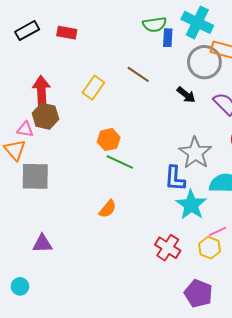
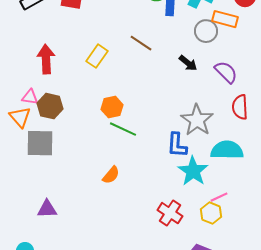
gray circle: (204, 62) -> (206, 31), size x0.7
brown hexagon: (45, 116) -> (50, 106), moved

